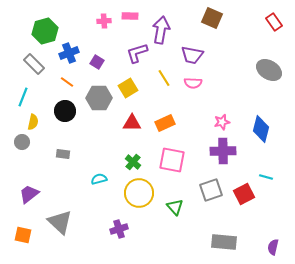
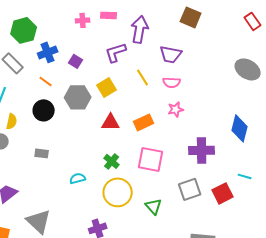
pink star: (222, 122) -> (176, 109), moved

